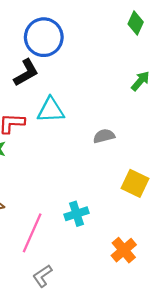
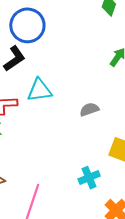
cyan cross: (76, 214) -> (89, 178), moved

